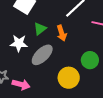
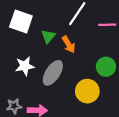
green triangle: (40, 29) -> (48, 36), moved

